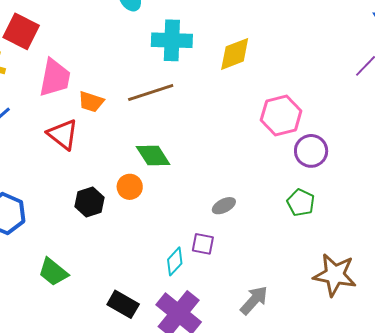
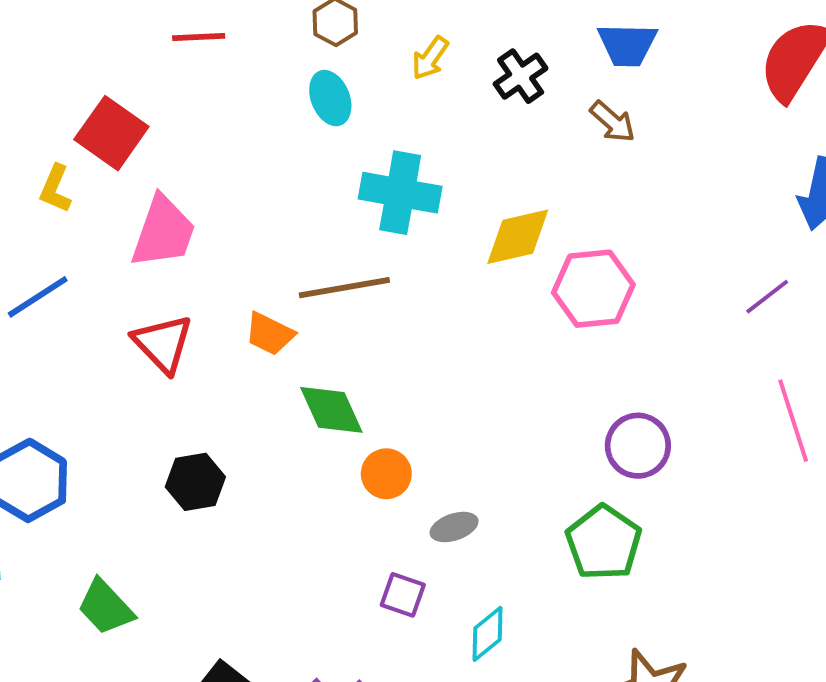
orange trapezoid: (91, 102) -> (270, 334), moved
pink hexagon: (281, 115) -> (593, 289), moved
orange circle: (130, 187) -> (386, 474), moved
green pentagon: (301, 203) -> (604, 543), size x1.4
cyan diamond: (175, 261) -> (487, 634), moved

